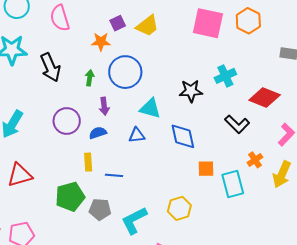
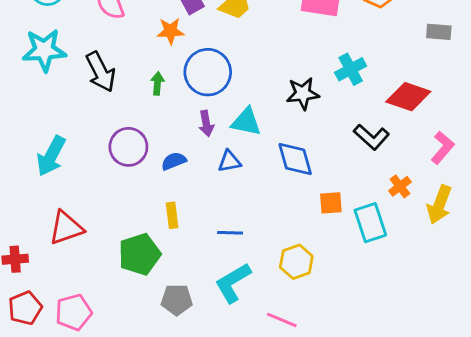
purple arrow: (104, 106) -> (206, 123), moved
yellow rectangle: (88, 162) -> (172, 215), moved
blue line: (114, 175) -> (230, 233), moved
gray pentagon: (100, 209) -> (177, 300), moved

